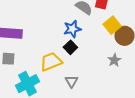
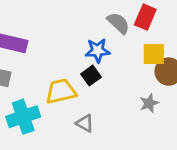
yellow square: (112, 25) -> (154, 54), turned 30
gray triangle: (72, 81) -> (85, 123), turned -40

